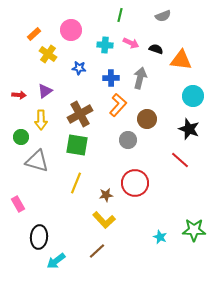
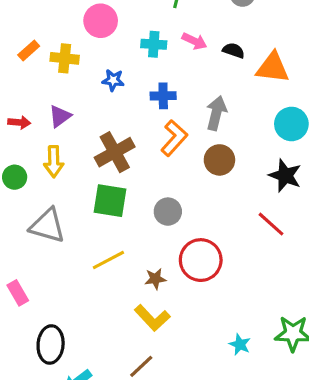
orange rectangle: (34, 34) -> (29, 50), moved
yellow cross: (48, 54) -> (65, 58), turned -30
gray arrow: (140, 78) -> (216, 113), moved
green circle: (21, 137) -> (15, 177), moved
gray circle: (128, 140) -> (168, 212), moved
yellow line: (76, 183) -> (108, 260), turned 40

